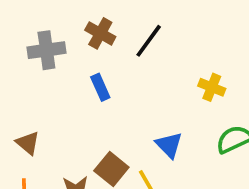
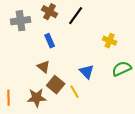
brown triangle: (28, 143) -> (44, 67), moved

